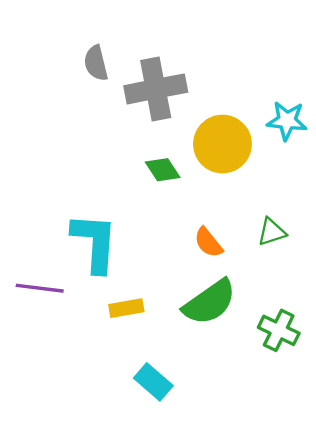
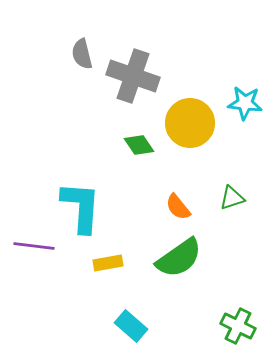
gray cross: (156, 89) -> (133, 76), turned 30
green cross: (279, 330) -> (238, 326), moved

